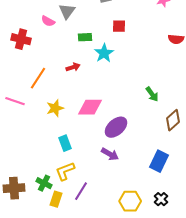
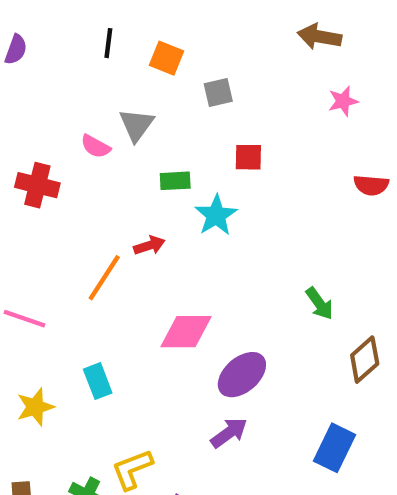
orange line: (38, 78) -> (104, 278), moved
yellow star: (55, 108) -> (35, 407), moved
cyan rectangle: (65, 143) -> (98, 381), moved
purple arrow: (110, 154) -> (229, 433), turned -66

